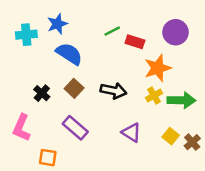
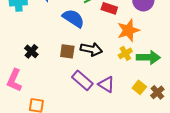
blue semicircle: (69, 54) -> (73, 18), moved
brown square: (74, 88) -> (67, 51), moved, turned -35
purple rectangle: (75, 128) -> (82, 80), moved

